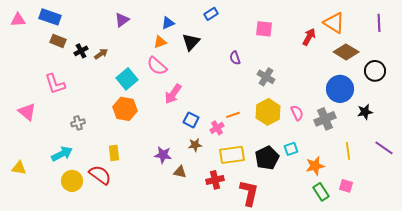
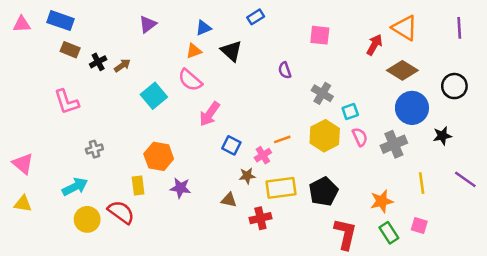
black triangle: (191, 42) -> (231, 51), turned -30
brown diamond: (346, 52) -> (402, 70), moved
orange hexagon: (125, 109) -> (159, 156), moved
pink triangle: (27, 112) -> (23, 164), moved
brown star: (195, 145) -> (247, 176), moved
cyan square: (291, 149) -> (350, 112), moved
purple star: (163, 155) -> (180, 188), moved
brown triangle: (180, 172) -> (229, 200), moved
red L-shape: (249, 193) -> (345, 234), moved

